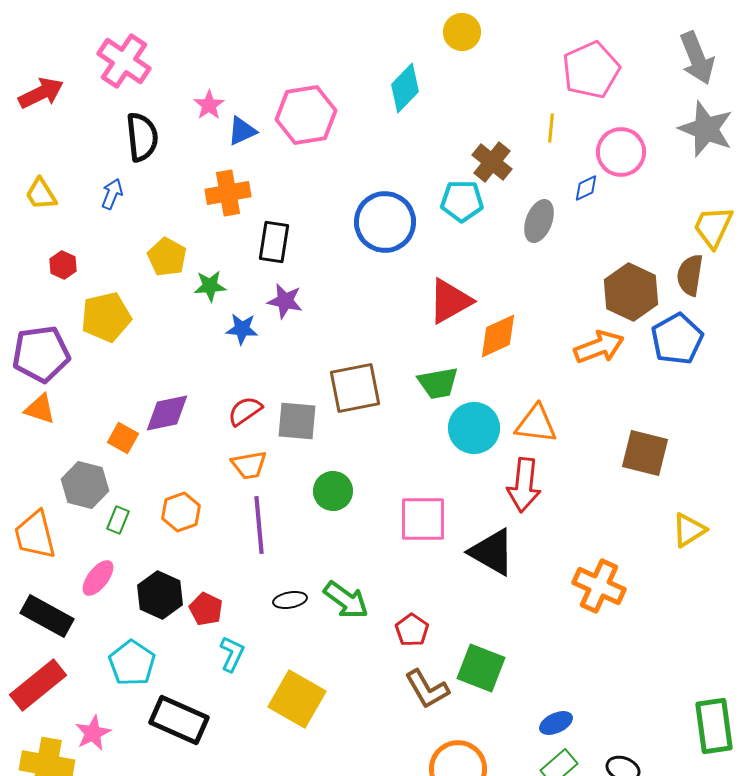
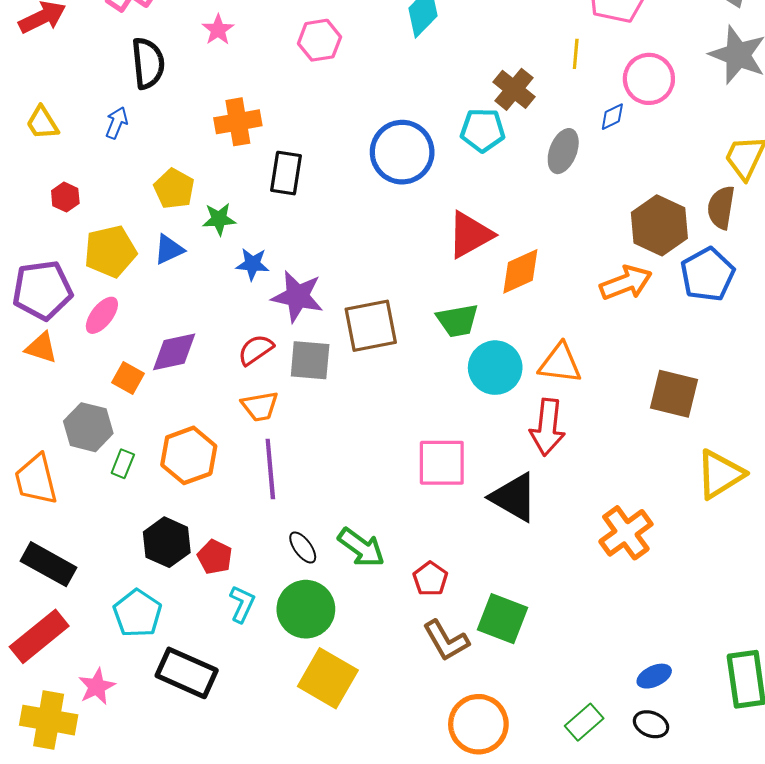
pink hexagon: (306, 115) -> (319, 40), size x0.7
blue triangle: (242, 131) -> (169, 249), moved
purple star: (285, 301) -> (297, 296), moved, size x1.4
green circle: (333, 491) -> (306, 609), moved, size x1.4
orange hexagon: (181, 512) -> (189, 455), size x1.4
yellow triangle: (689, 530) -> (720, 474), size x1.4
pink ellipse: (98, 578) -> (102, 315), moved
orange cross: (599, 586) -> (626, 533), turned 30
black ellipse: (290, 600) -> (303, 547), turned 64
yellow square: (297, 699) -> (328, 678), moved
blue ellipse: (556, 723) -> (654, 676), moved

